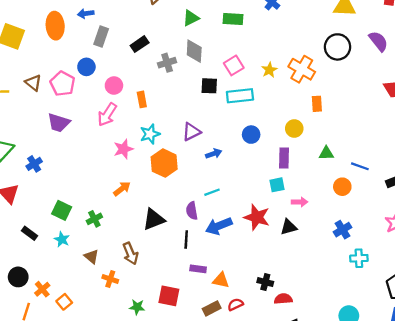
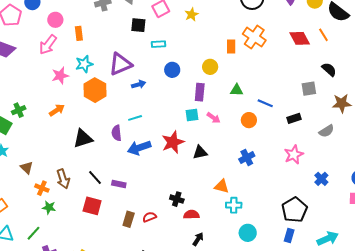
orange cross: (302, 69) -> (254, 37), moved
cyan rectangle: (240, 96) -> (158, 44), moved, size x0.6
purple triangle: (191, 132) -> (120, 64), size x1.4
pink arrow: (300, 202) -> (213, 118), moved, turned 32
red star: (257, 217) -> (173, 142), turned 30
green cross: (94, 219) -> (19, 110), moved
black line: (186, 240) -> (95, 177), moved, turned -49
brown arrow: (130, 254) -> (63, 179), moved
cyan cross: (359, 258) -> (234, 205), moved
orange triangle: (221, 280) -> (222, 186), moved
green star: (137, 307) -> (49, 207), moved
brown rectangle: (212, 308) -> (129, 219), turned -49

